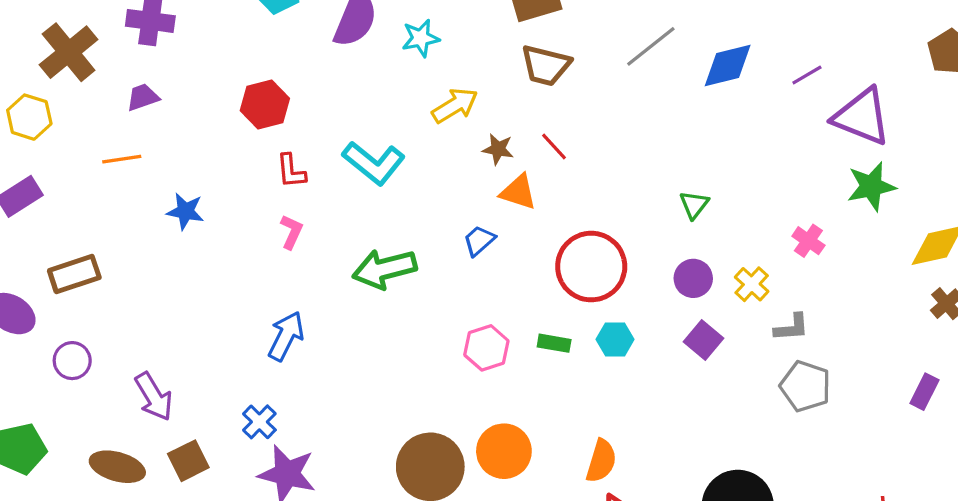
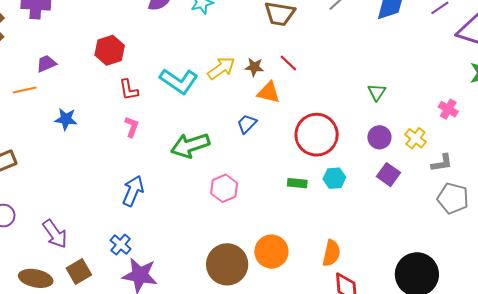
purple trapezoid: (143, 97) -> (46, 64), moved
yellow arrow: (455, 105) -> (221, 68), moved
pink hexagon: (486, 348) -> (224, 188), moved

